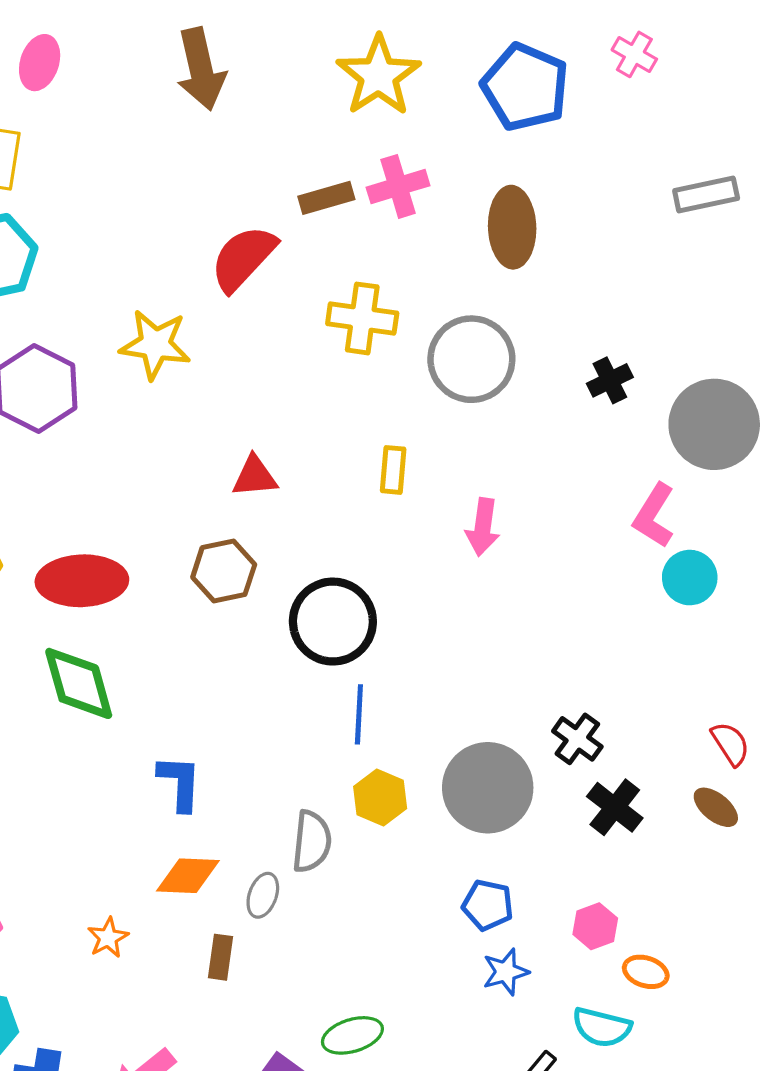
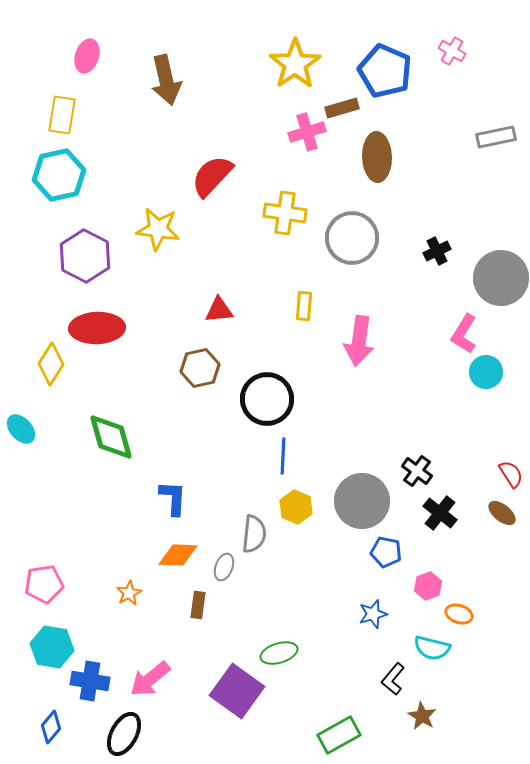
brown arrow: (201, 69) -> (166, 80), moved
brown rectangle: (326, 198) -> (342, 108), moved
pink arrow: (483, 527) -> (359, 341), size x1.4
red ellipse: (82, 581) -> (97, 328), moved
blue pentagon: (488, 905) -> (386, 552), moved

